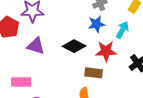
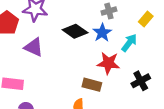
blue star: (96, 24) -> (102, 33), turned -30
black diamond: (74, 46) -> (75, 31), moved

